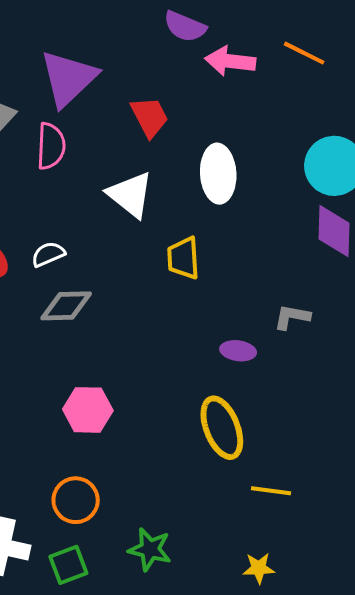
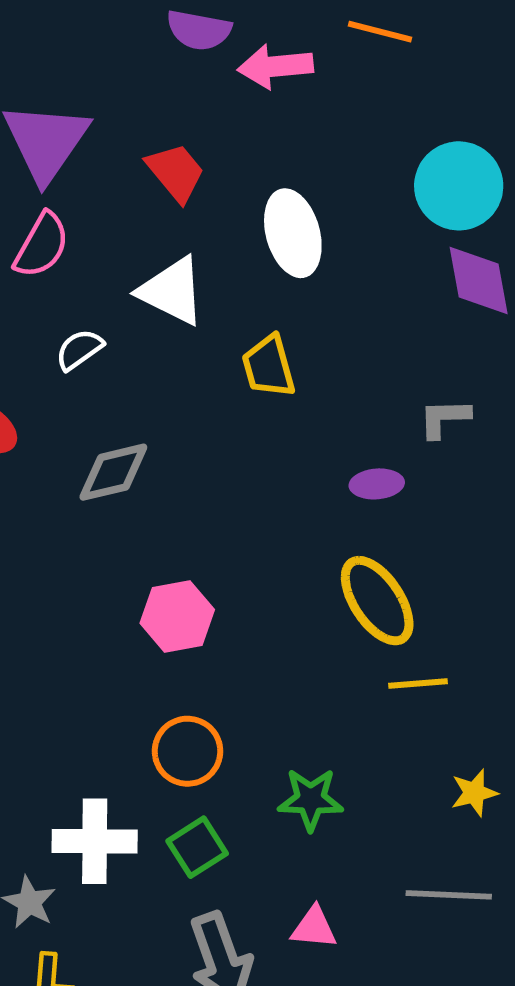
pink semicircle: (51, 146) -> (42, 245), turned 39
white semicircle: (48, 254) -> (79, 350), moved
yellow line: (271, 491) -> (418, 683), moved

